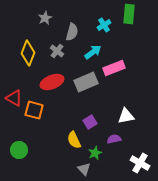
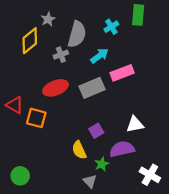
gray semicircle: (72, 32) -> (77, 34), size x1.4
gray cross: (57, 51) -> (61, 55), turned 32
yellow diamond: (28, 53) -> (30, 41), moved, turned 30
purple semicircle: (114, 139) -> (122, 149), size x1.6
green circle: (19, 150) -> (20, 176), moved

